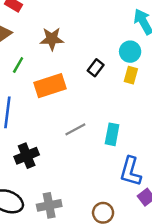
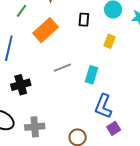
black rectangle: (96, 68) -> (84, 20), turned -40
yellow rectangle: (131, 75) -> (110, 41), moved
orange rectangle: (50, 86) -> (45, 30), turned -30

